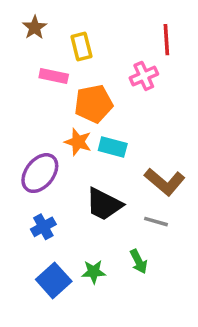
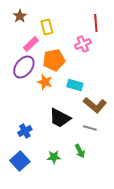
pink rectangle: (54, 76) -> (31, 44), turned -56
cyan rectangle: (113, 147) -> (75, 85), moved
purple ellipse: (40, 173) -> (24, 67), moved
blue square: (54, 280) -> (20, 161), moved

